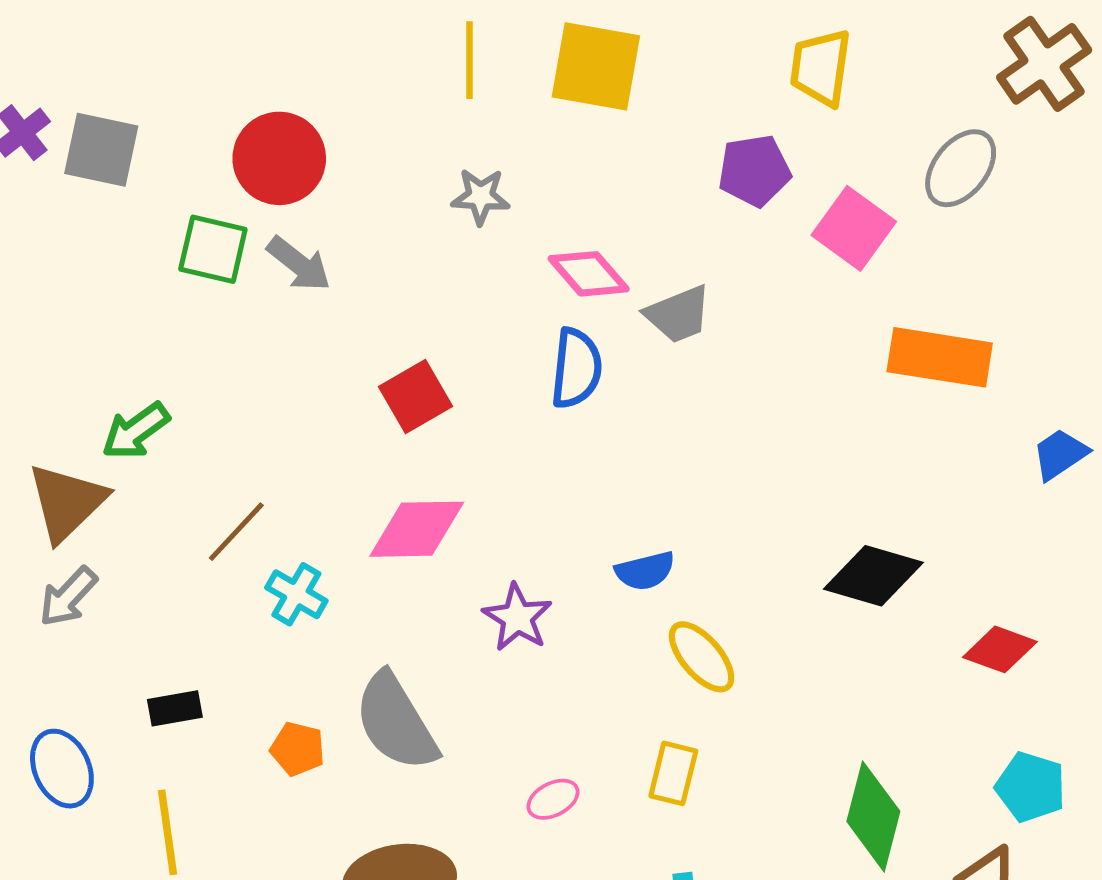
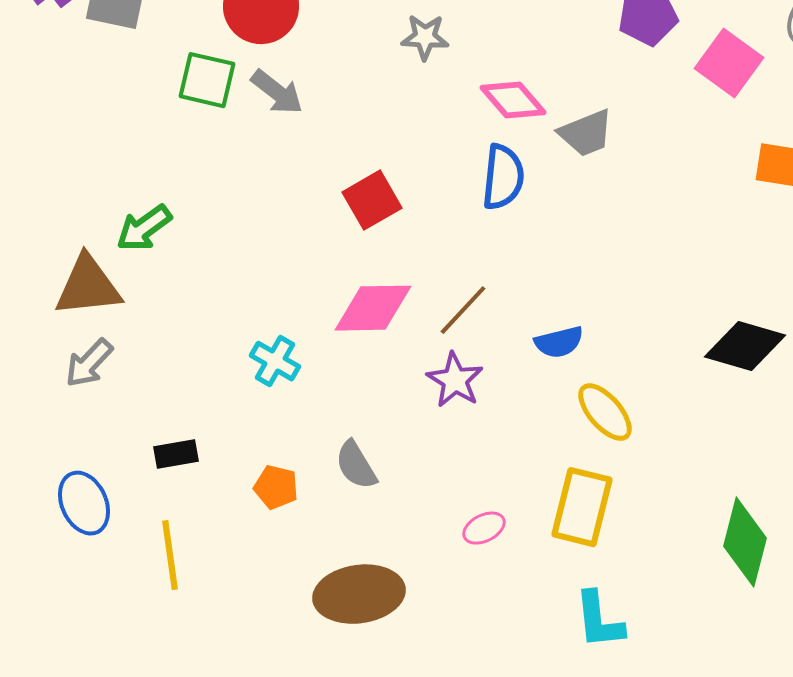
brown triangle: (67, 502) -> (88, 286), turned 38
brown line: (236, 532) -> (463, 310), moved
gray semicircle: (396, 722) -> (356, 465), size x0.6
yellow rectangle: (673, 773) -> (582, 507), size x1.5

